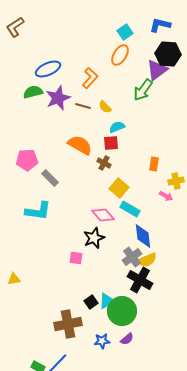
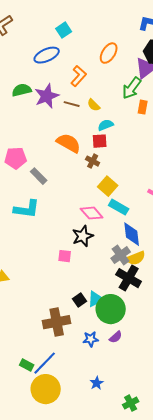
cyan square: (125, 32) -> (64, 30), moved
blue ellipse: (48, 69) -> (47, 55), moved
orange rectangle: (154, 164) -> (143, 107), moved

